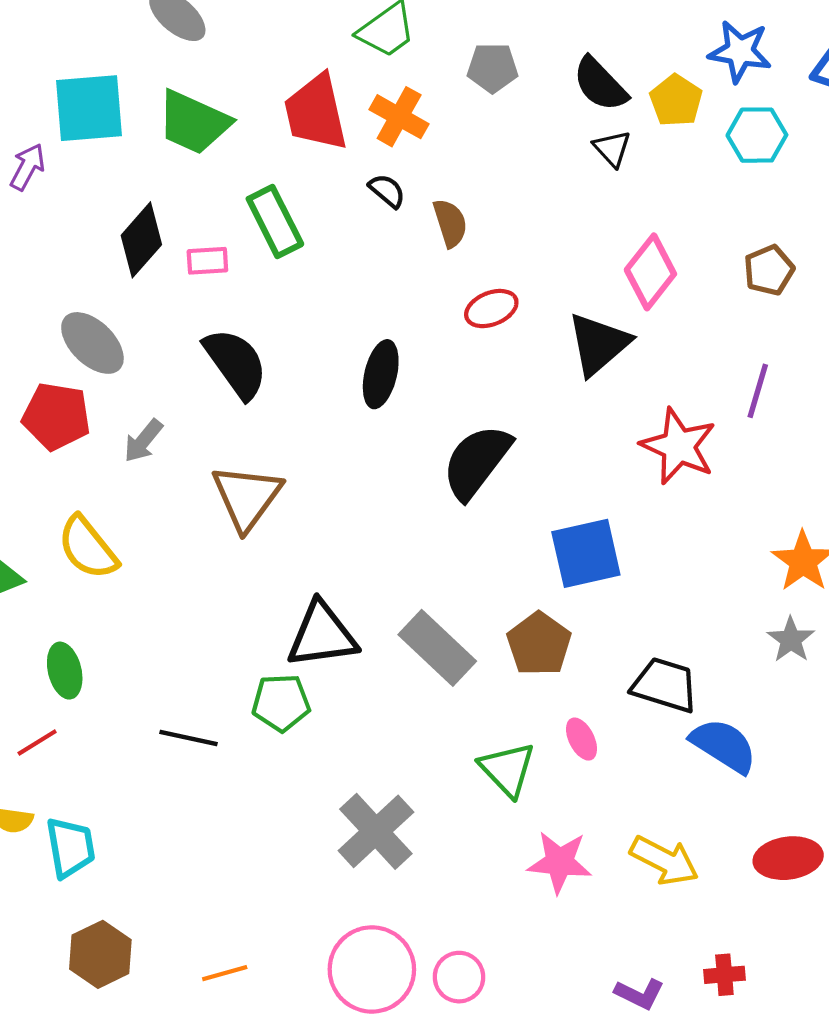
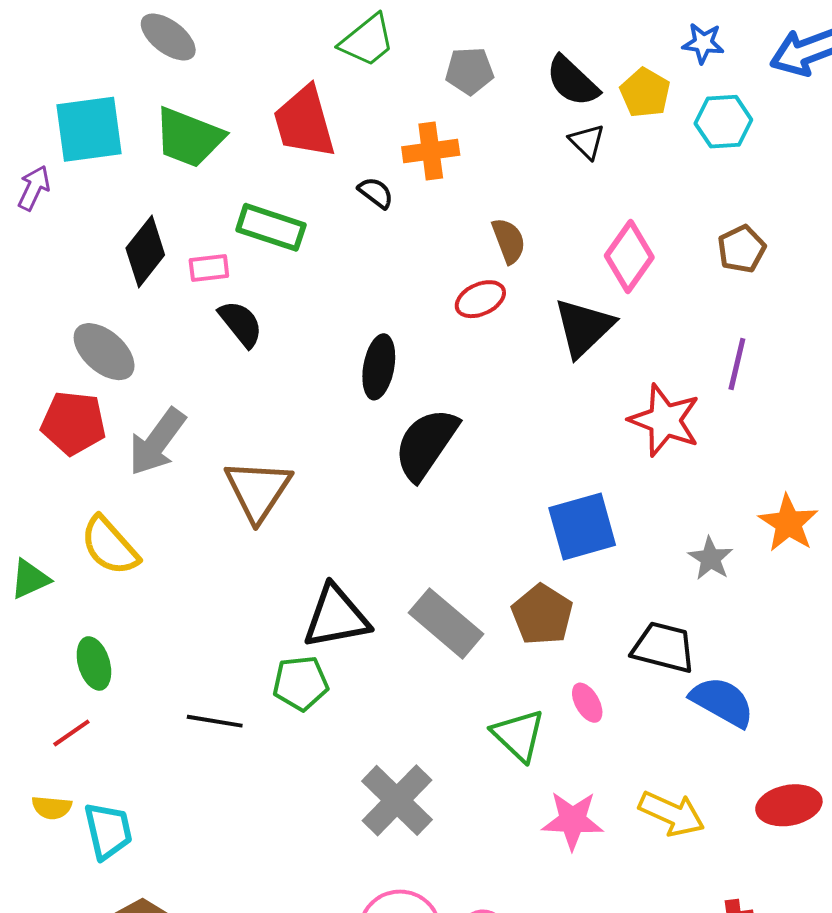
blue star: (740, 51) -> (703, 43), size x0.7
orange cross: (399, 117) -> (431, 151), moved, turned -34
green rectangle: (275, 221) -> (271, 227), turned -42
brown semicircle: (450, 223) -> (509, 241), moved
black semicircle: (236, 363) -> (241, 324), moved, size x0.7
gray arrow: (143, 441) -> (157, 442), size x1.6
black semicircle: (477, 462) -> (426, 444), moved
gray star: (791, 640) -> (711, 558), moved

